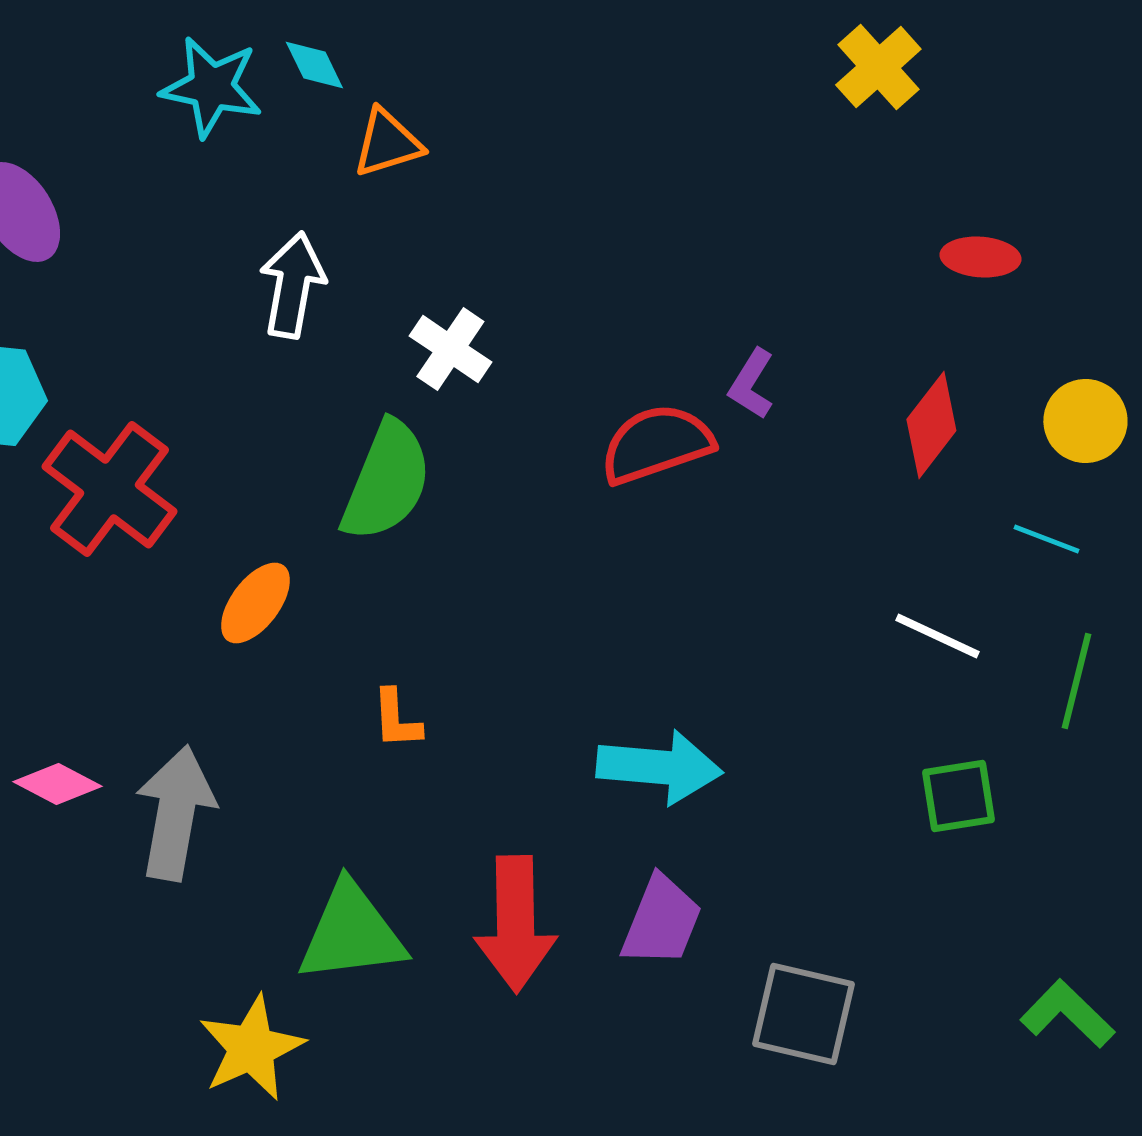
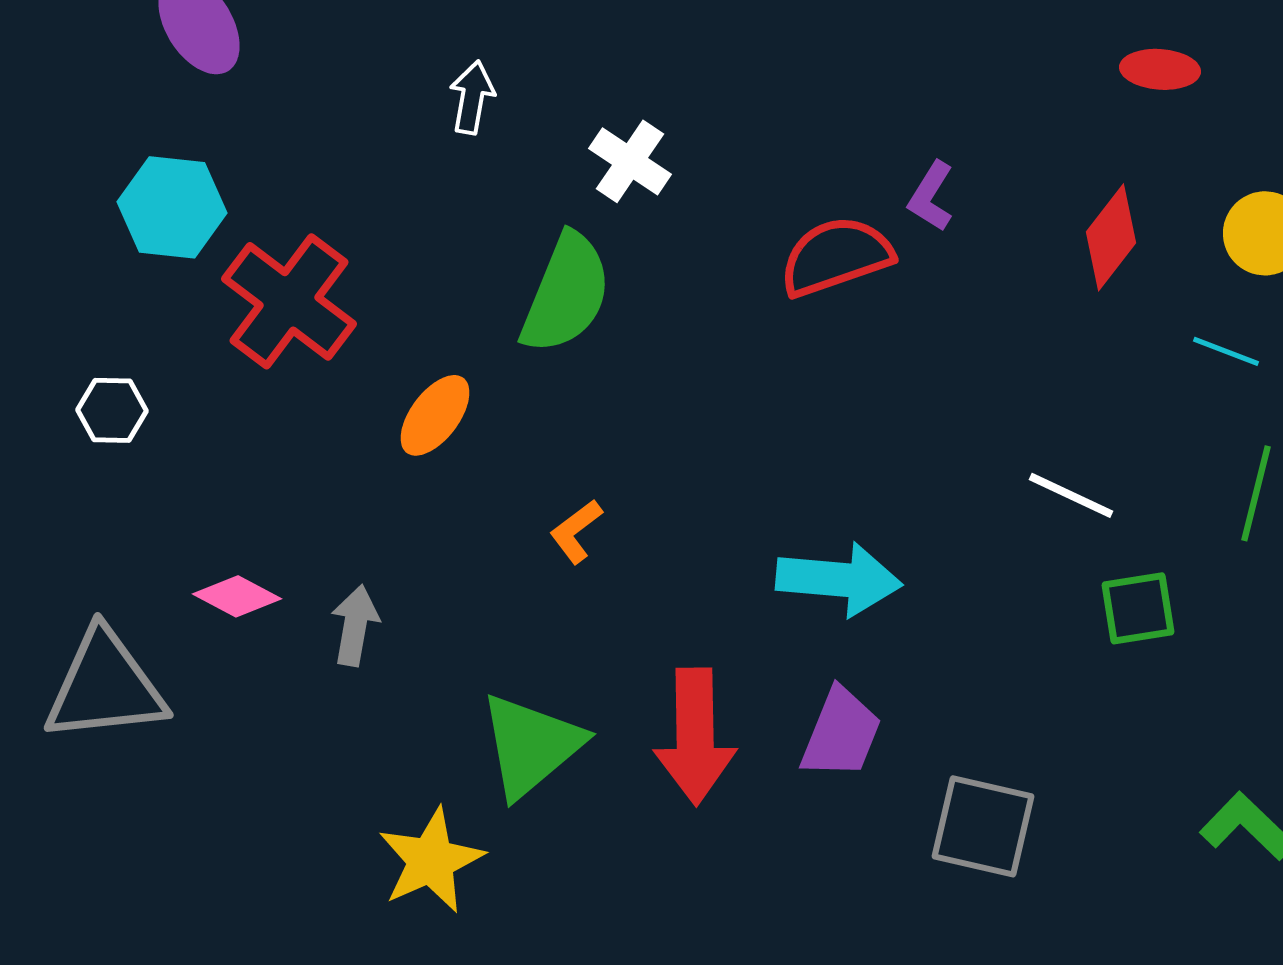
white arrow: (292, 285) -> (472, 97), size x0.7
white line: (937, 636) -> (1071, 495), moved
orange L-shape: (396, 719) -> (576, 531), turned 56
gray arrow: (175, 813) -> (355, 625), size x0.6
green triangle: (351, 933) -> (531, 745), turned -33

